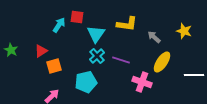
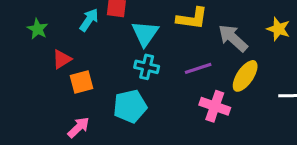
gray arrow: (154, 37) -> (233, 38), size x1.5
green star: (11, 50) -> (38, 29), moved
cyan cross: (97, 56) -> (147, 67), turned -35
purple line: (121, 60) -> (198, 68), moved, turned -36

